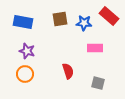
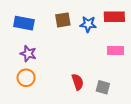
red rectangle: (109, 16) -> (114, 17), turned -42
pink rectangle: (95, 48) -> (115, 50), moved
red semicircle: (68, 71) -> (78, 82), moved

